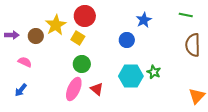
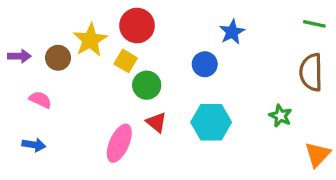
green line: (186, 15) -> (314, 24), moved
green circle: (82, 64) -> (147, 85), moved
green star: (154, 72) -> (280, 116), moved
red triangle: (97, 89) -> (156, 122), moved
blue arrow: (21, 90) -> (34, 145), turned -120

